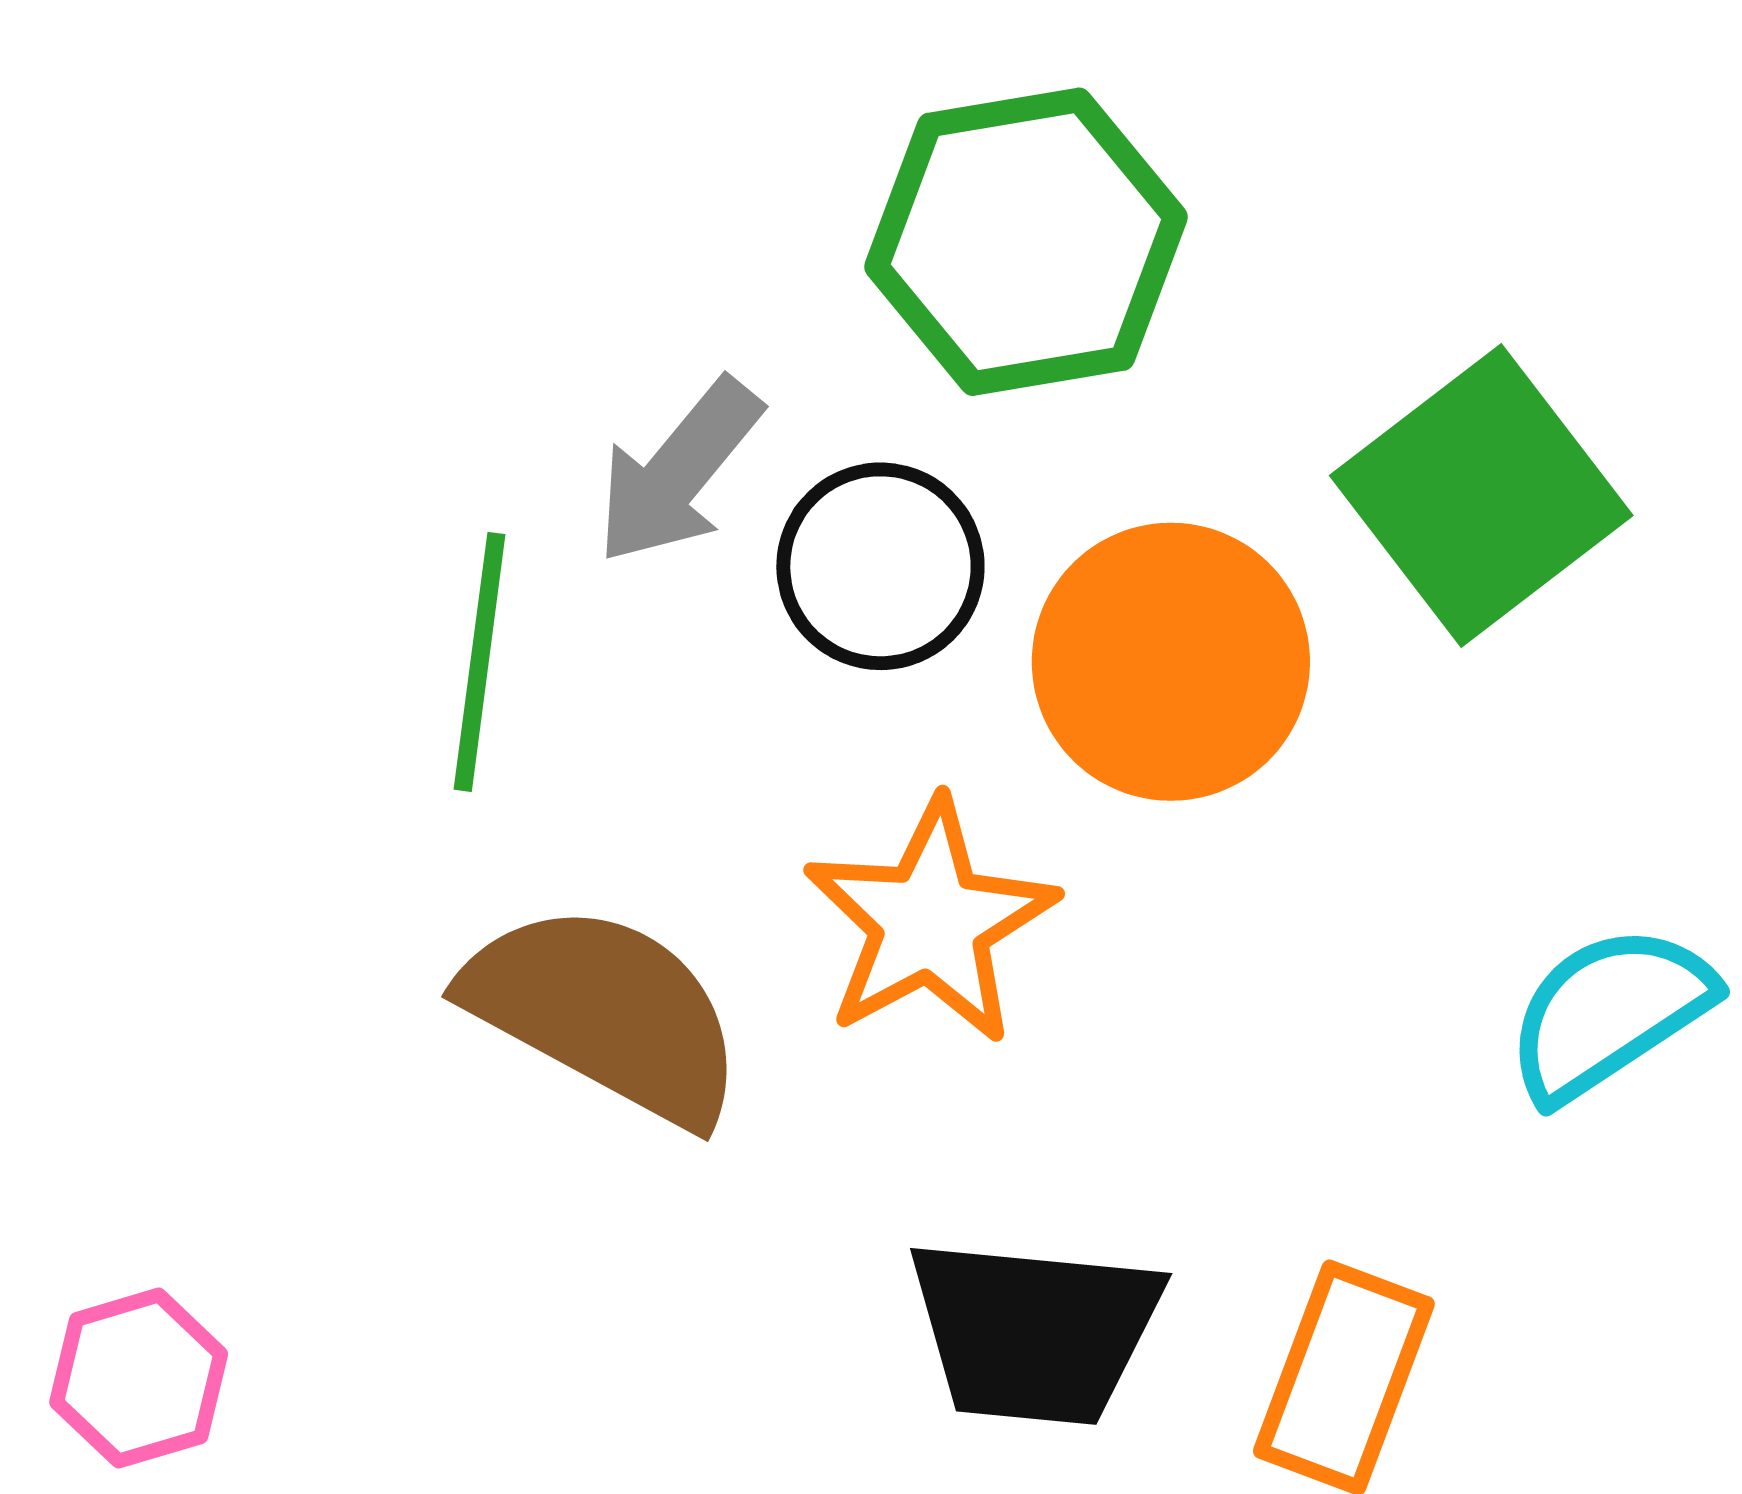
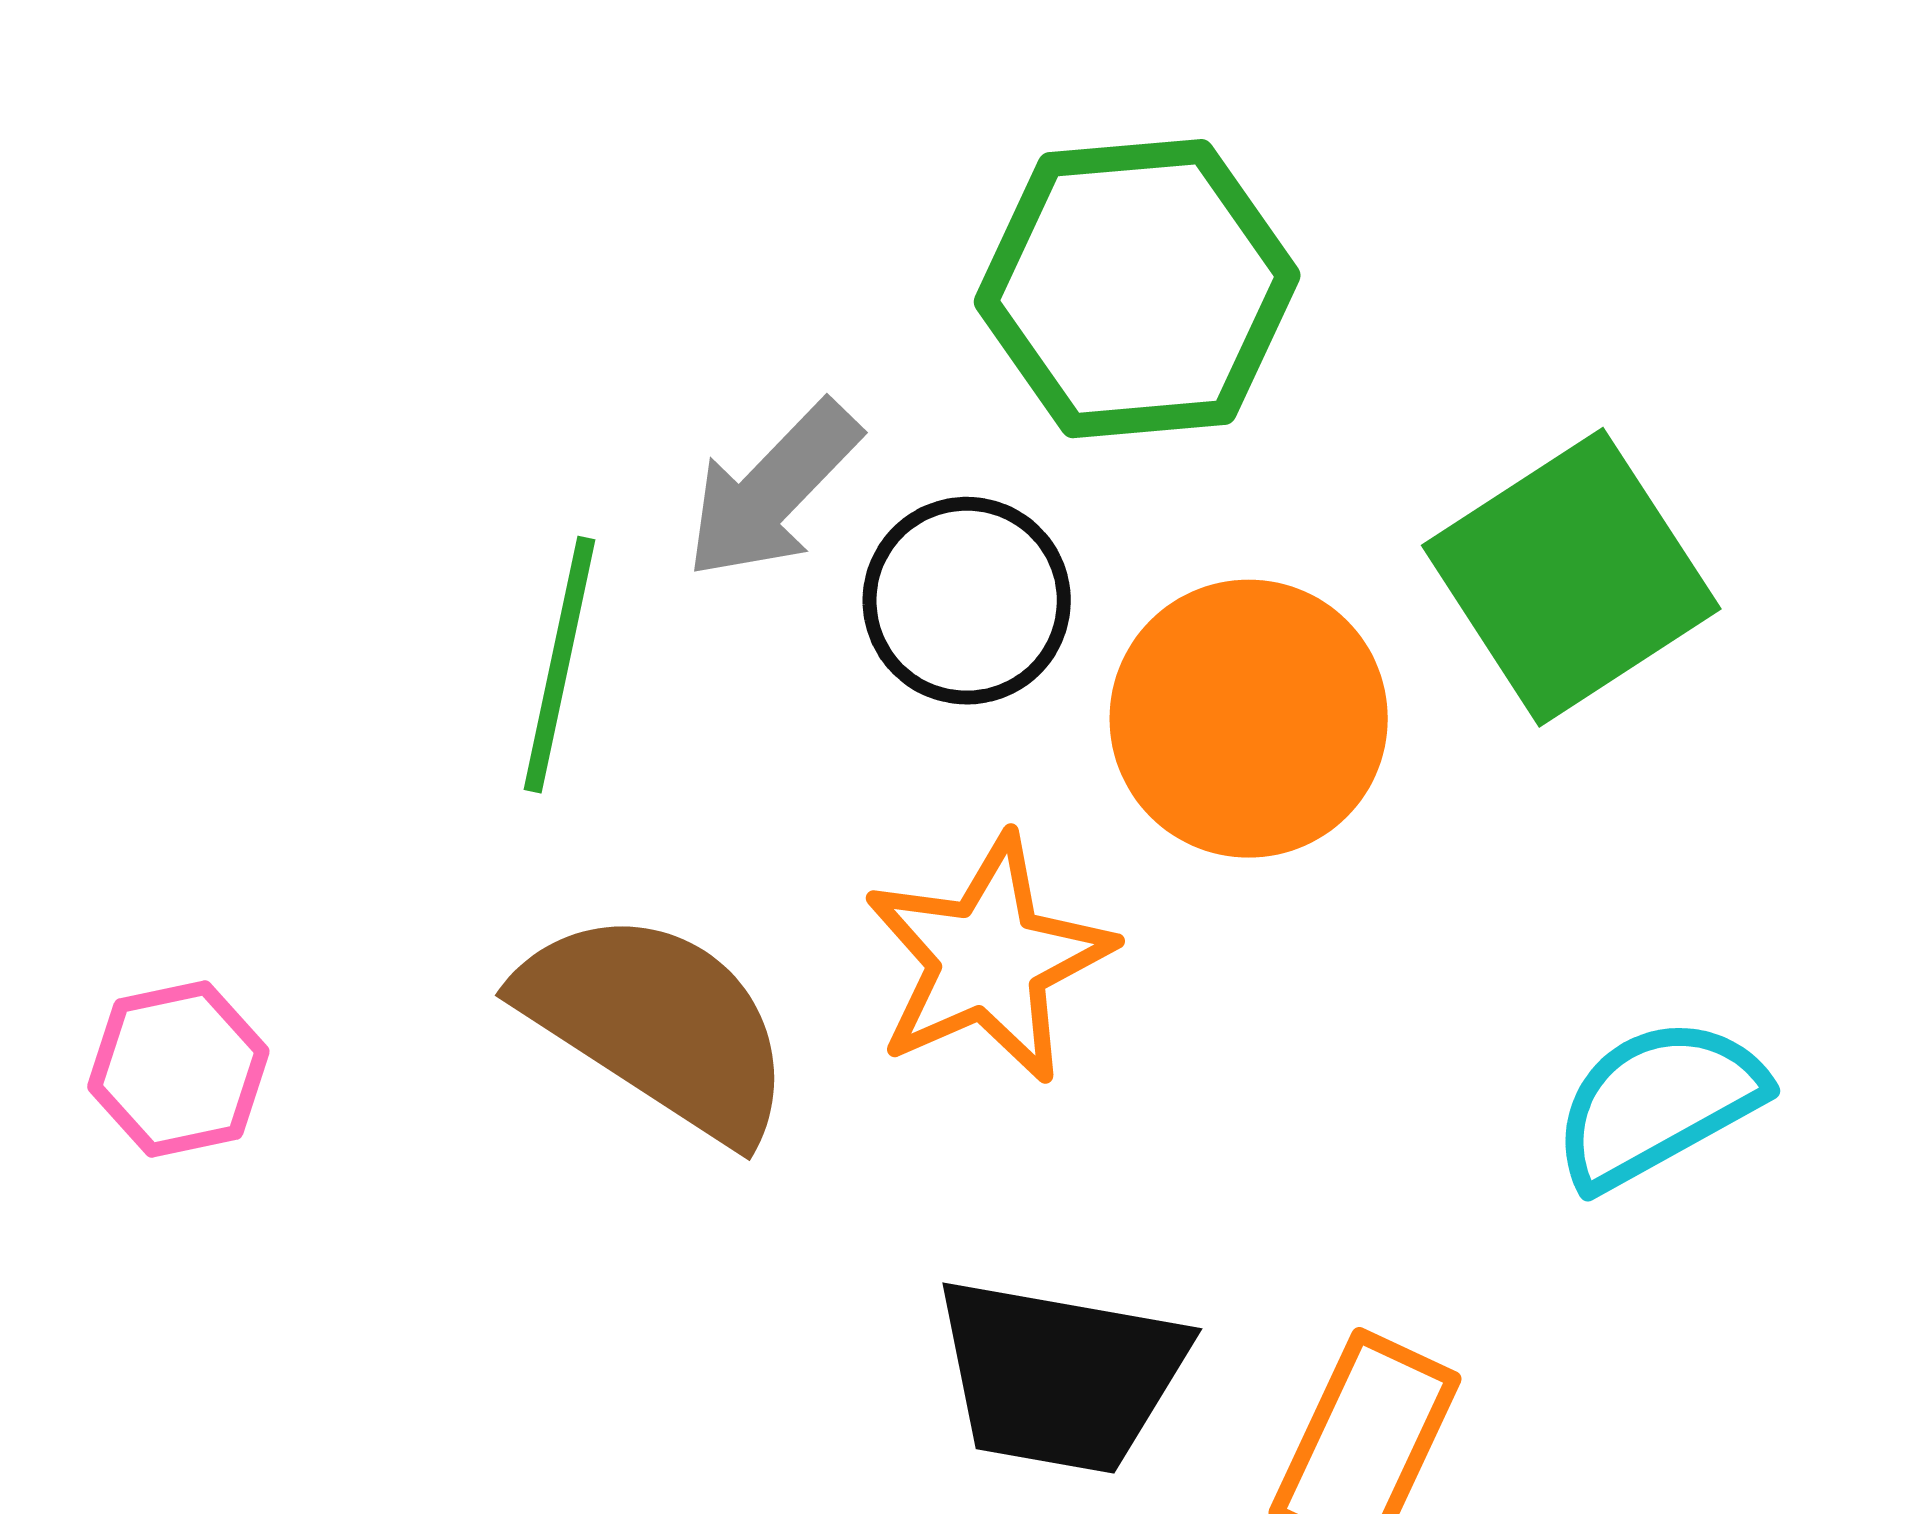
pink hexagon: (139, 1378) -> (178, 1069), moved

